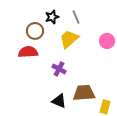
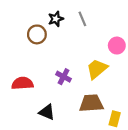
yellow trapezoid: (69, 39) -> (97, 69), moved
red semicircle: (28, 52) -> (22, 83), moved
black triangle: (59, 101) -> (47, 112), moved

